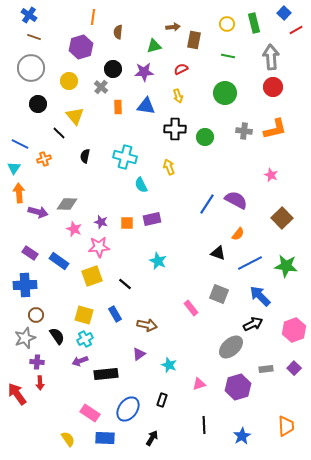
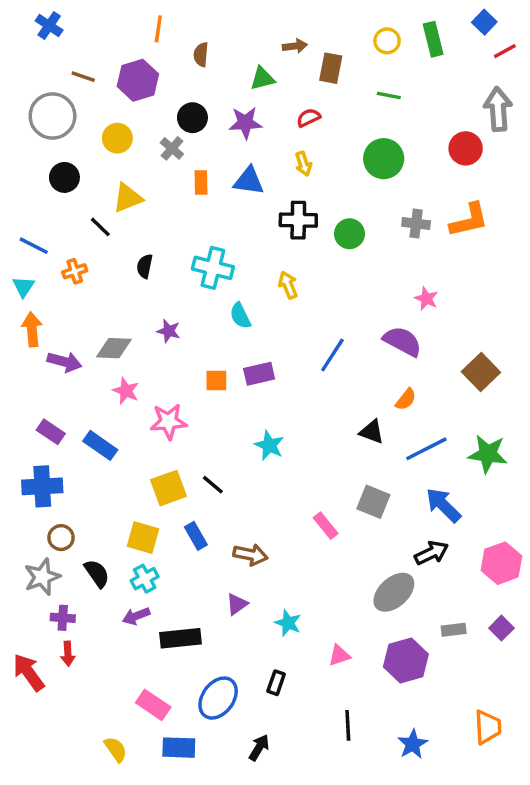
brown line: (34, 37) -> (83, 77), moved
gray arrow: (271, 57) -> (498, 109), moved
yellow triangle: (75, 116) -> (128, 198), turned 48
pink star: (271, 175) -> (426, 299), moved
blue line: (207, 204) -> (332, 355), moved
purple star: (101, 222) -> (169, 331), moved
yellow square: (92, 276) -> (169, 488), moved

